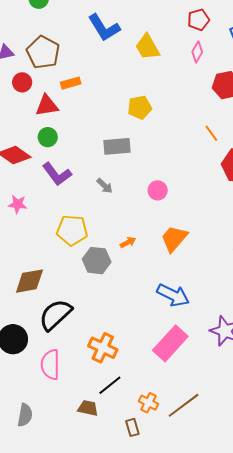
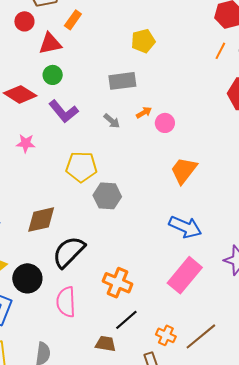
orange rectangle: (71, 83) -> (73, 20), turned -36
orange line: (211, 133) -> (220, 51), moved, turned 66
orange arrow: (128, 242) -> (144, 113), moved

